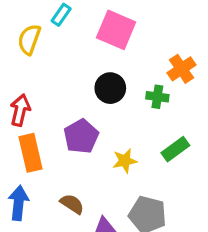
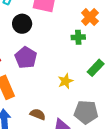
black circle: (110, 88) -> (22, 24), moved
purple pentagon: (81, 136) -> (26, 58), moved

